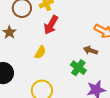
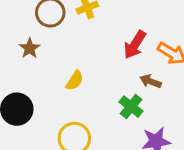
red arrow: (51, 25) -> (135, 45), moved

